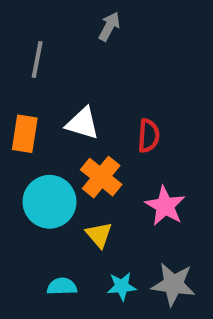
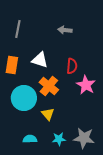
gray arrow: (109, 26) -> (65, 30), moved, turned -112
pink star: (165, 206) -> (86, 85), moved

